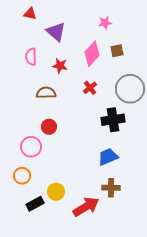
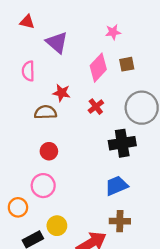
red star: (60, 66) -> (61, 93), moved
pink circle: (31, 147) -> (43, 186), moved

